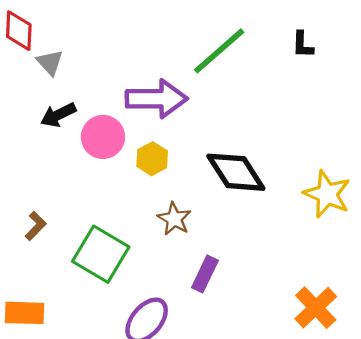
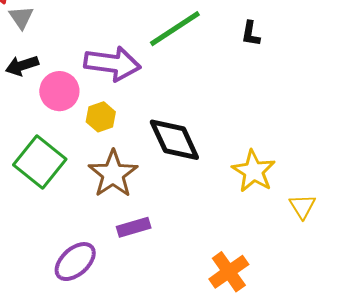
brown star: (174, 219) -> (113, 174), size x1.6
green square: (101, 254) -> (40, 162), moved
purple rectangle: (205, 274) -> (134, 227), turned 40

